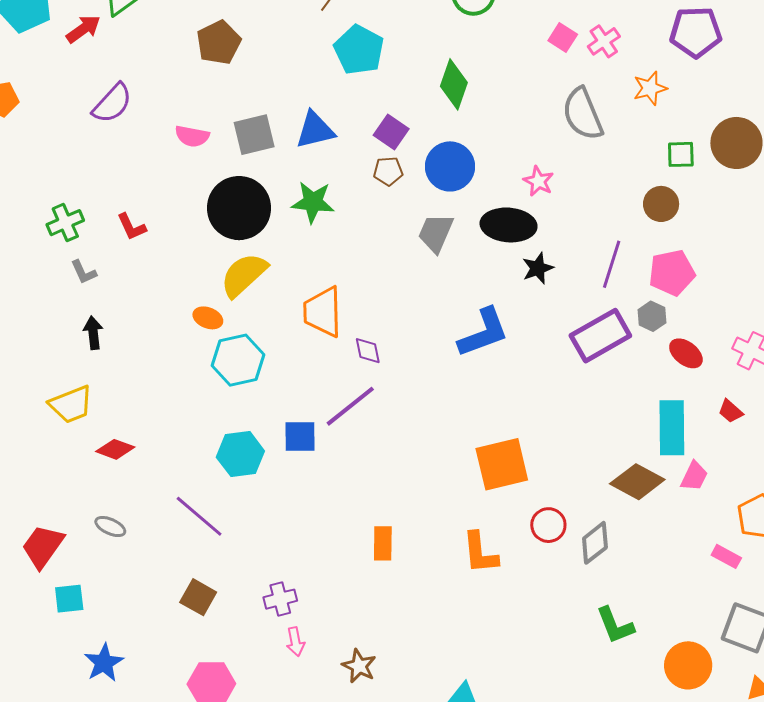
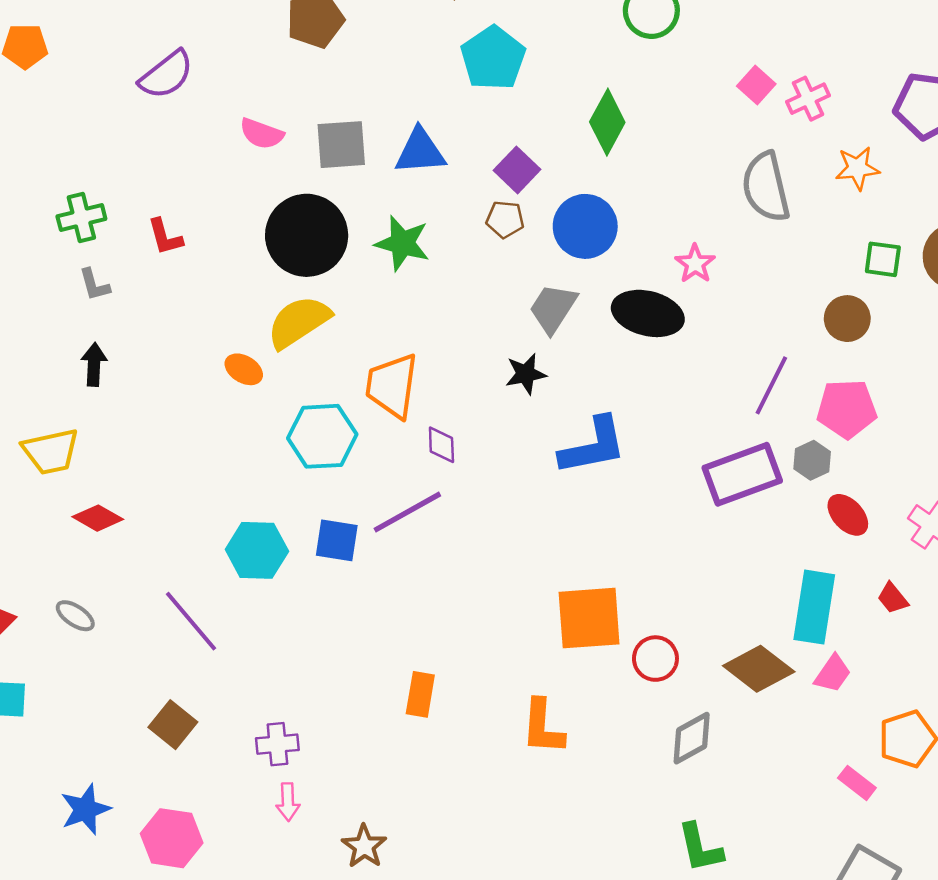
black star: (538, 268) -> (526, 374), moved
cyan hexagon: (238, 360) -> (322, 436), moved
red circle: (548, 525) -> (655, 659), moved
blue star: (104, 663) -> (85, 809), moved

